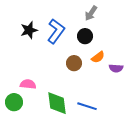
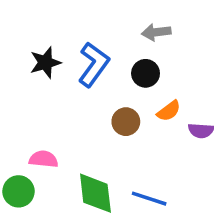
gray arrow: (91, 13) -> (156, 32), turned 49

